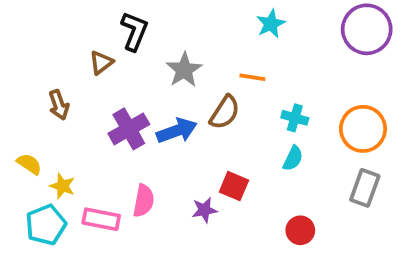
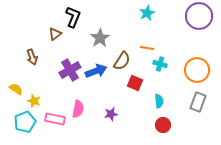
orange line: (252, 77) -> (147, 48), moved
cyan semicircle: (293, 158) -> (159, 101), moved, turned -32
red square: (234, 186) -> (135, 83), moved

